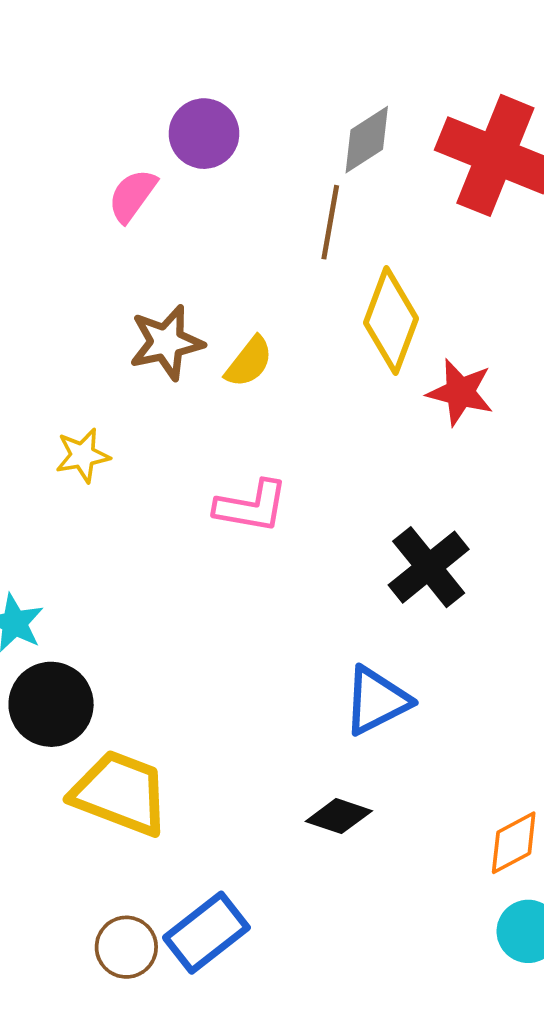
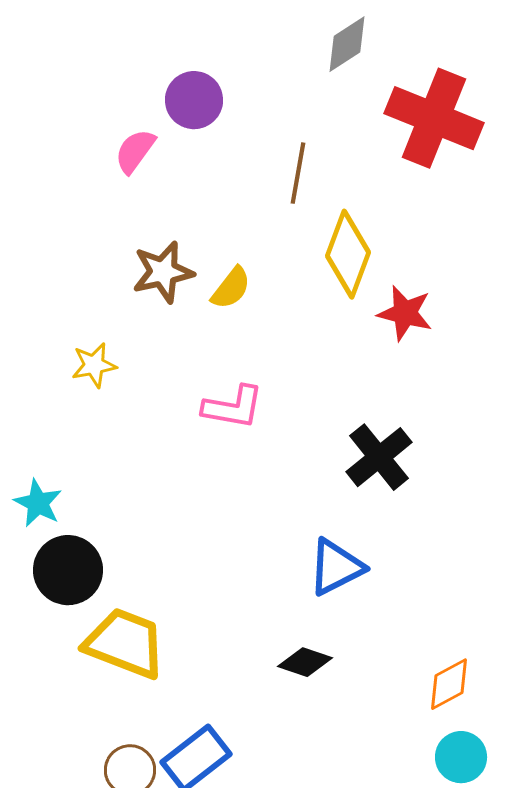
gray diamond: (367, 140) -> (347, 44), moved

